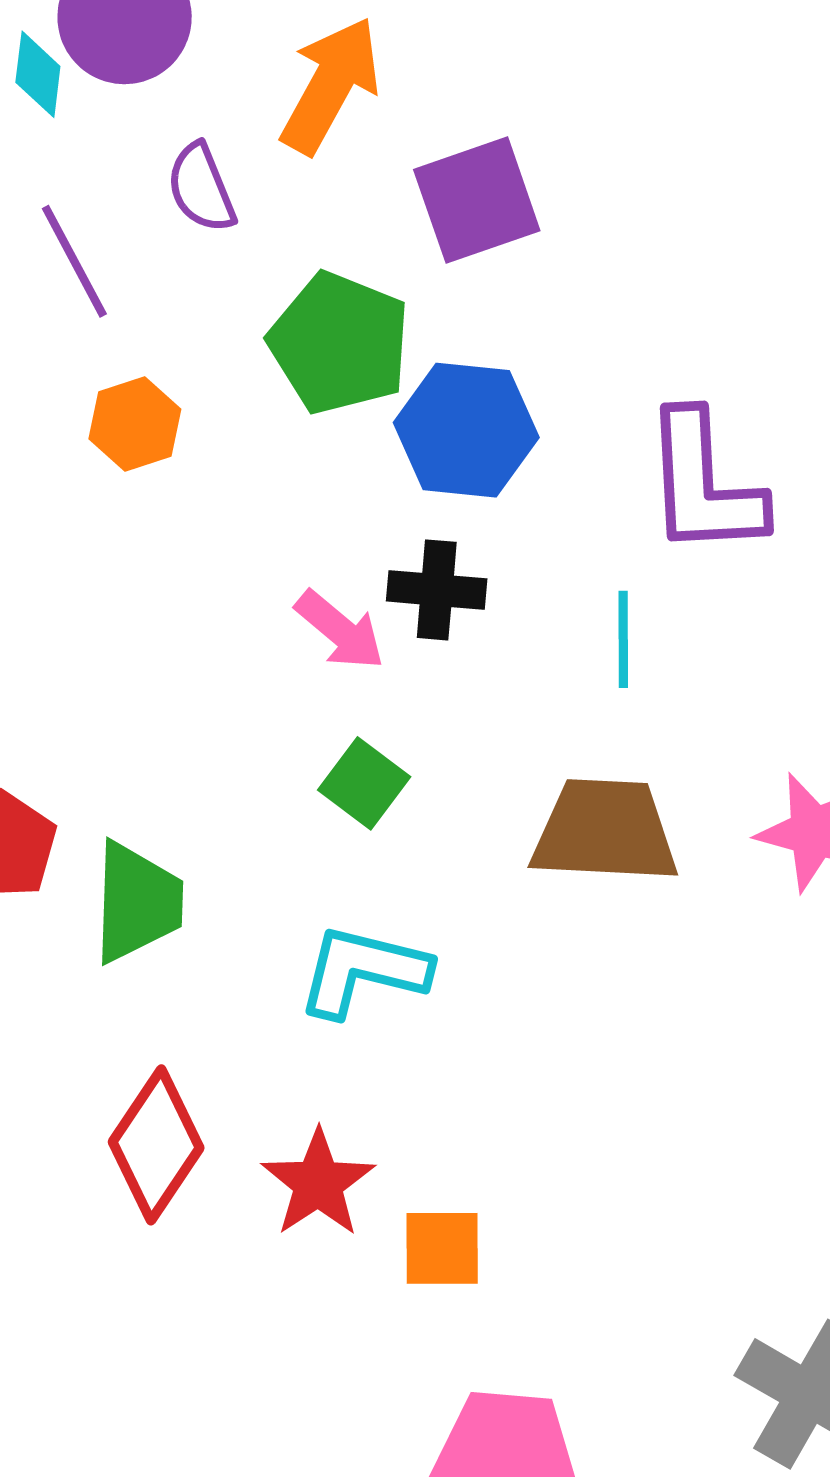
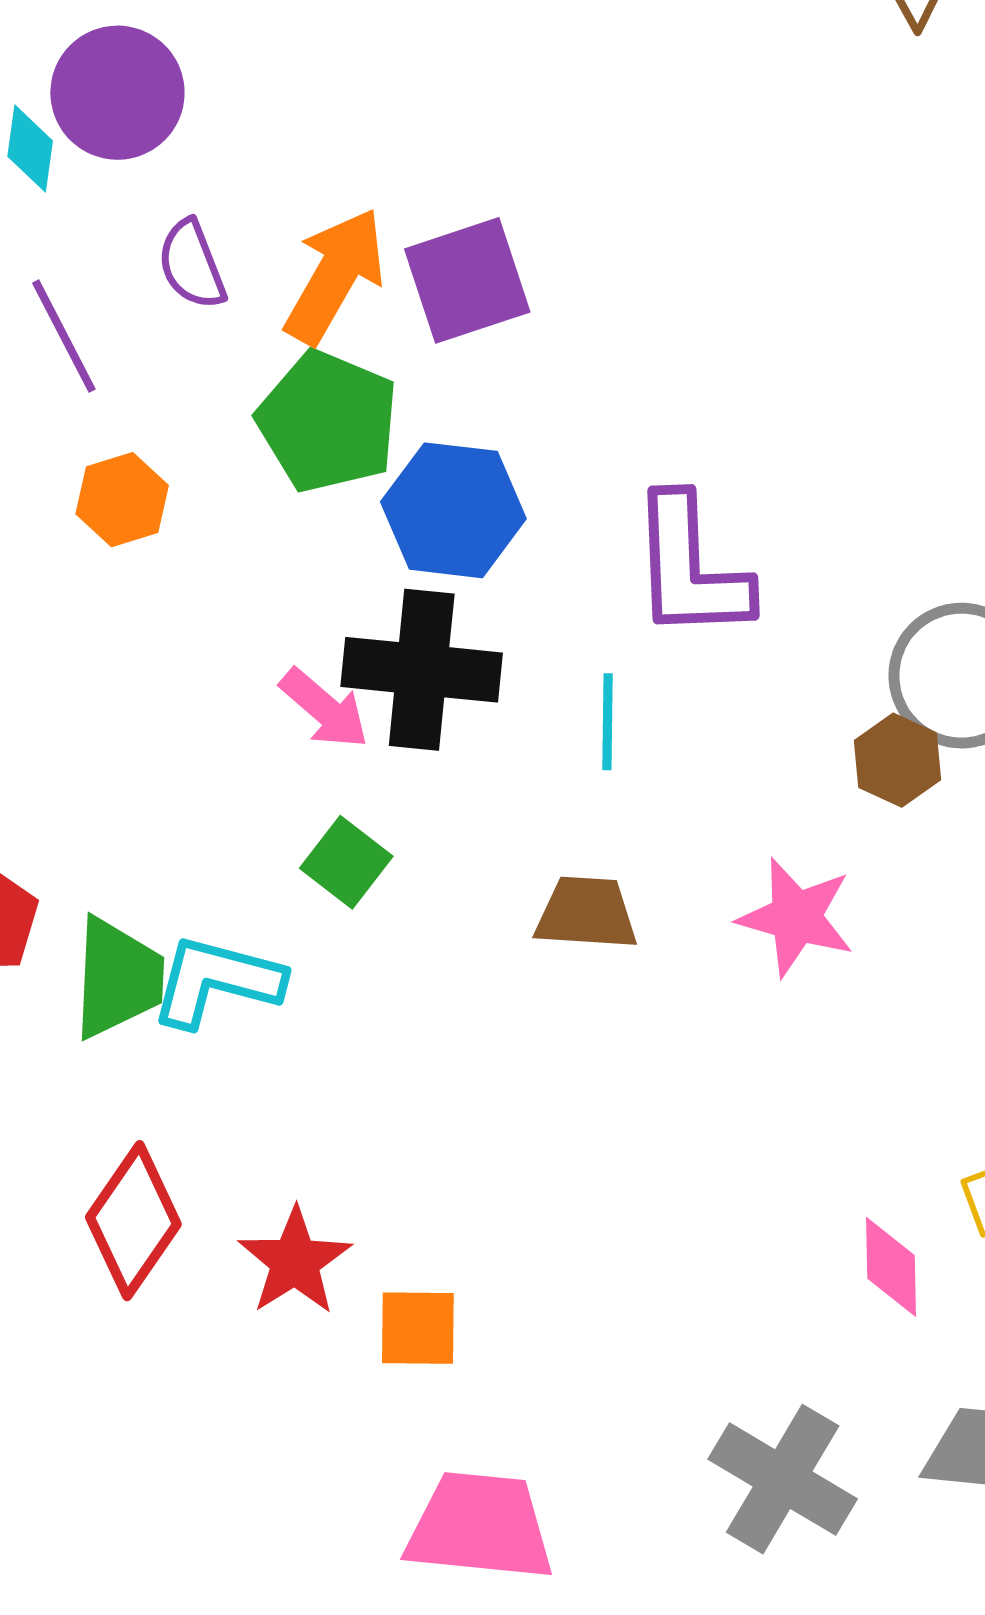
orange arrow: (331, 85) -> (335, 276), moved
black cross: (437, 590) -> (422, 670), size x1.6
brown trapezoid: (605, 831) -> (586, 913), size x0.7
cyan L-shape: (363, 971) -> (217, 981), moved

